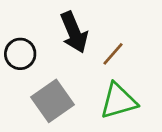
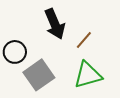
black circle: (20, 54) -> (15, 52), moved

